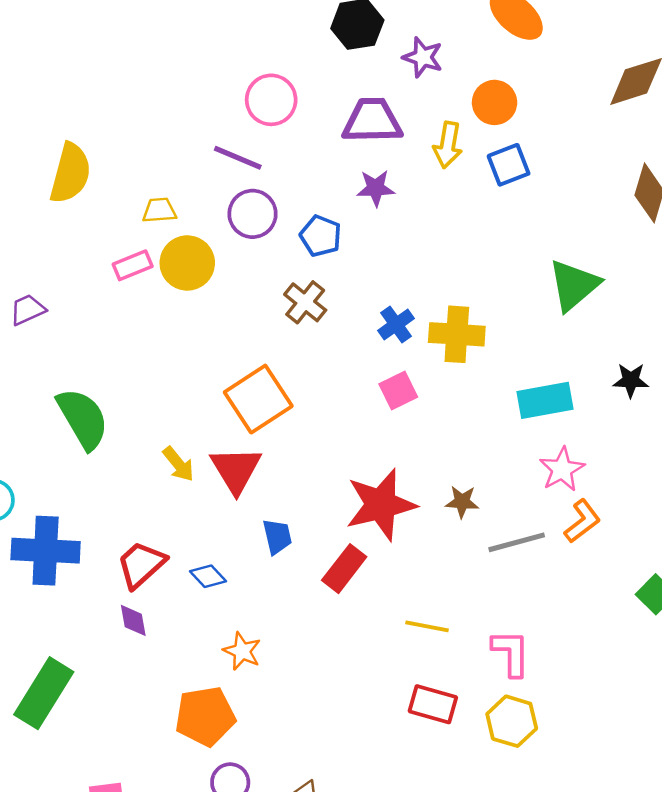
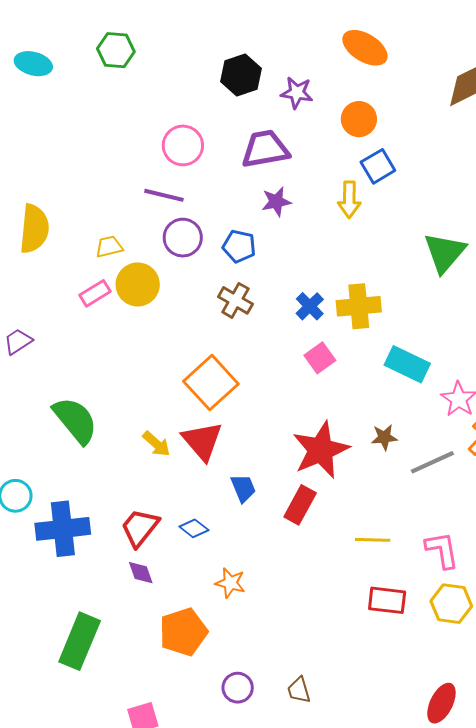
yellow arrow: (448, 145) -> (349, 200), moved
cyan rectangle: (545, 400) -> (407, 364), moved, turned 45
orange pentagon: (205, 716) -> (183, 632), moved

